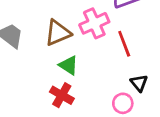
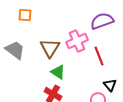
brown triangle: (58, 33) -> (50, 48), turned -35

